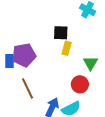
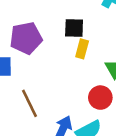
purple pentagon: (24, 55) -> (26, 38), moved

